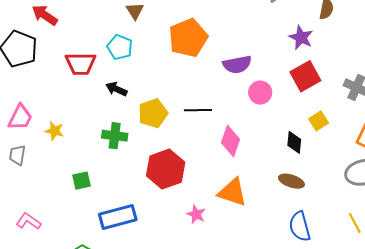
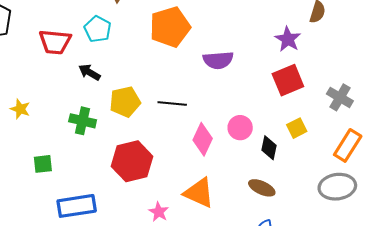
pink circle: (260, 93) -> (240, 128), moved

